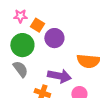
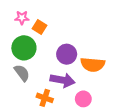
purple circle: (54, 38) -> (67, 54), moved

